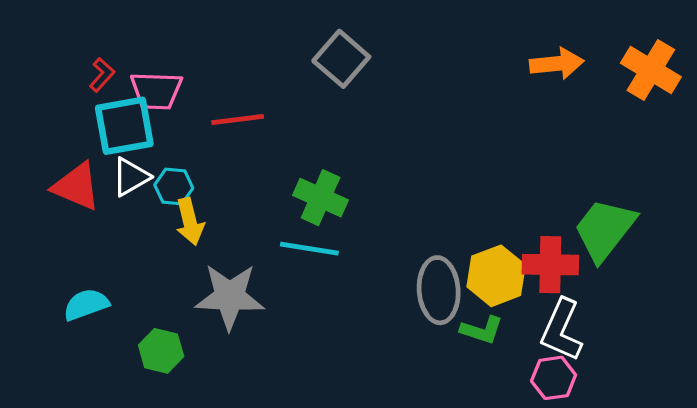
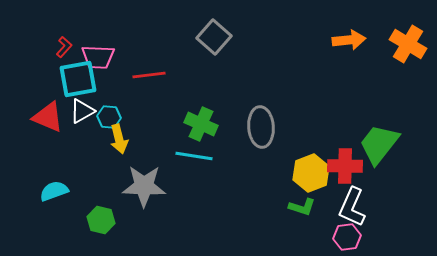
gray ellipse: (439, 290) -> (261, 127), moved

